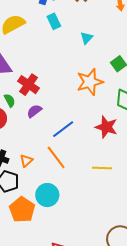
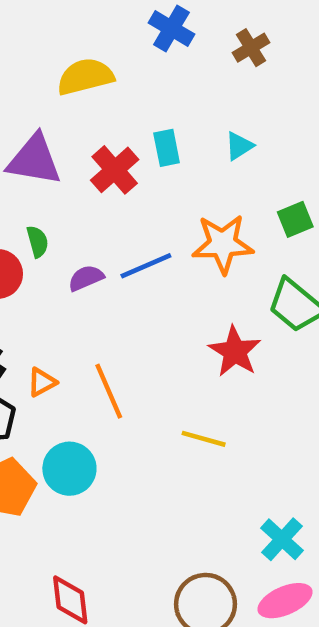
cyan rectangle: (54, 21) -> (167, 148), moved
red cross: (29, 85) -> (115, 170), moved
blue line: (63, 129) -> (146, 266), moved

